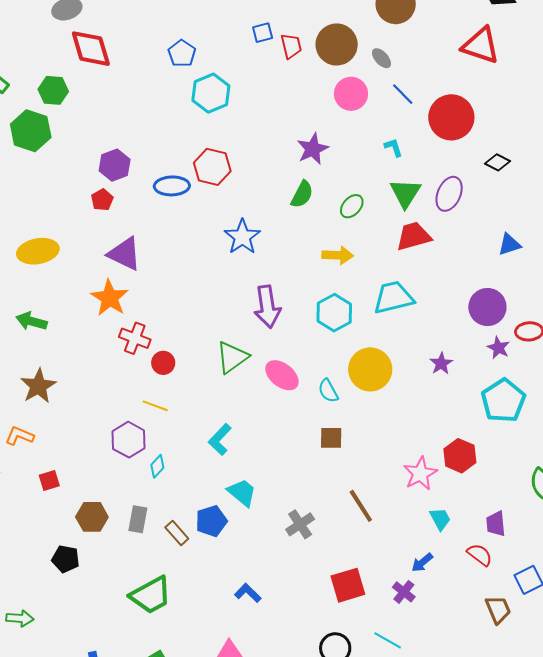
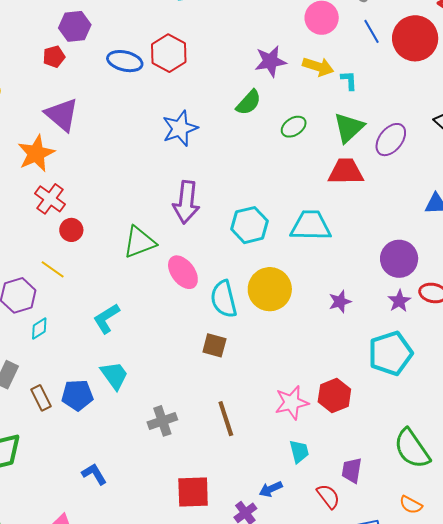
red circle: (451, 117) -> (415, 38), moved
yellow arrow: (338, 255) -> (318, 67), moved
cyan semicircle: (328, 391) -> (224, 299), size x1.5

